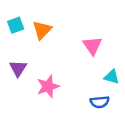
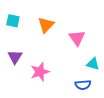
cyan square: (16, 25) -> (13, 21), turned 32
orange triangle: (42, 30) -> (46, 25), moved

